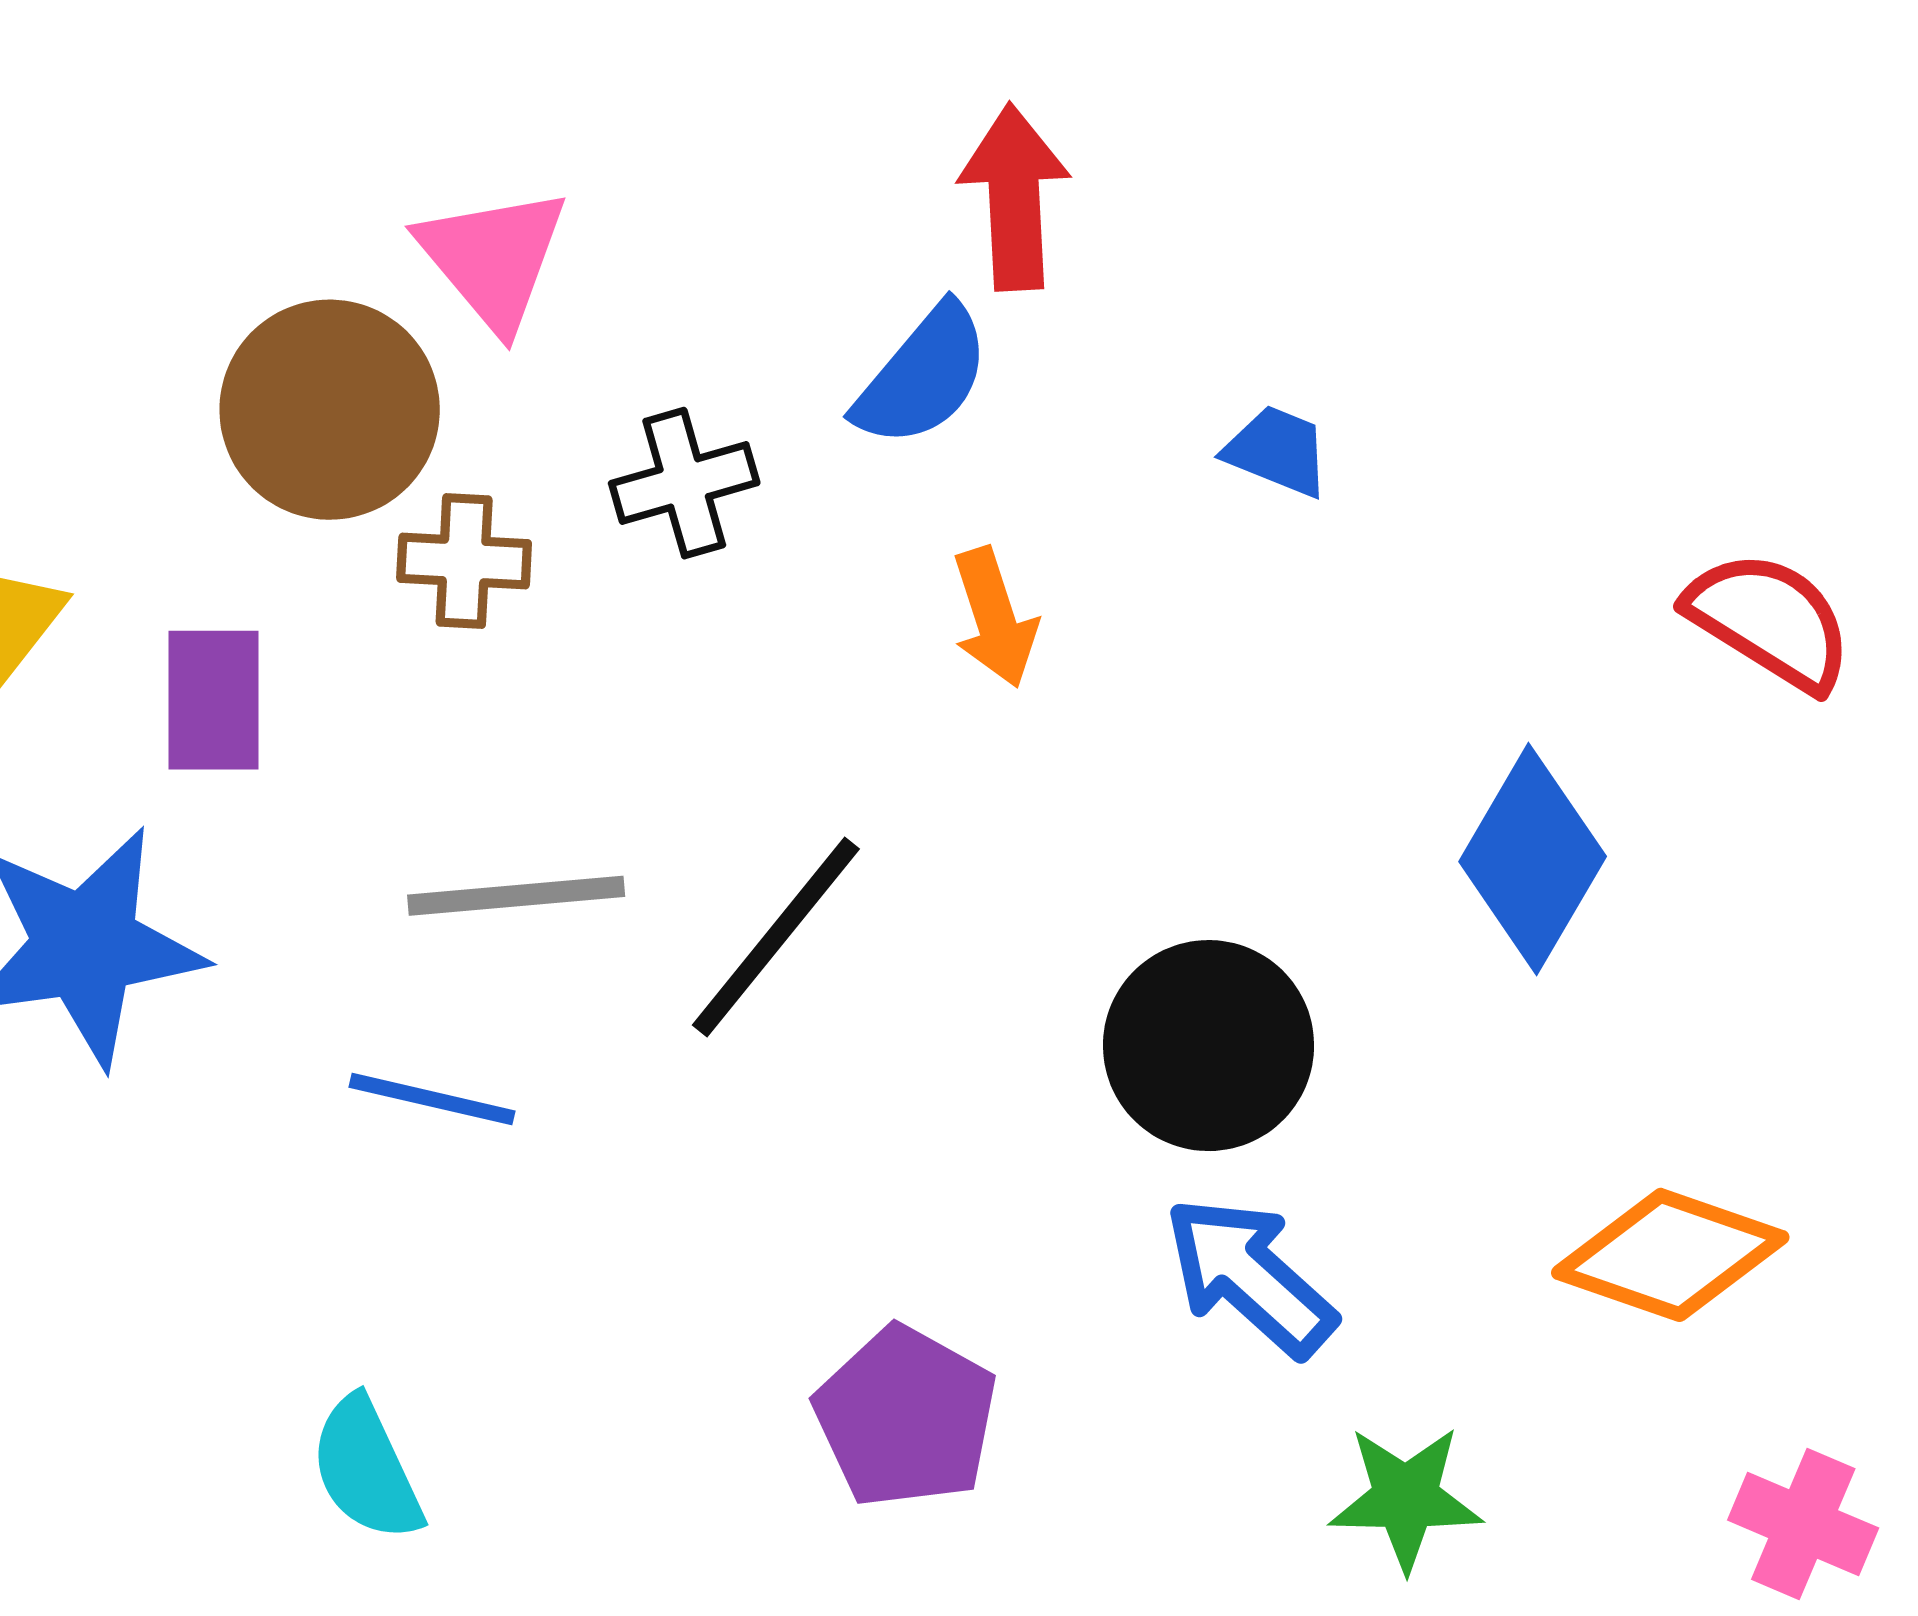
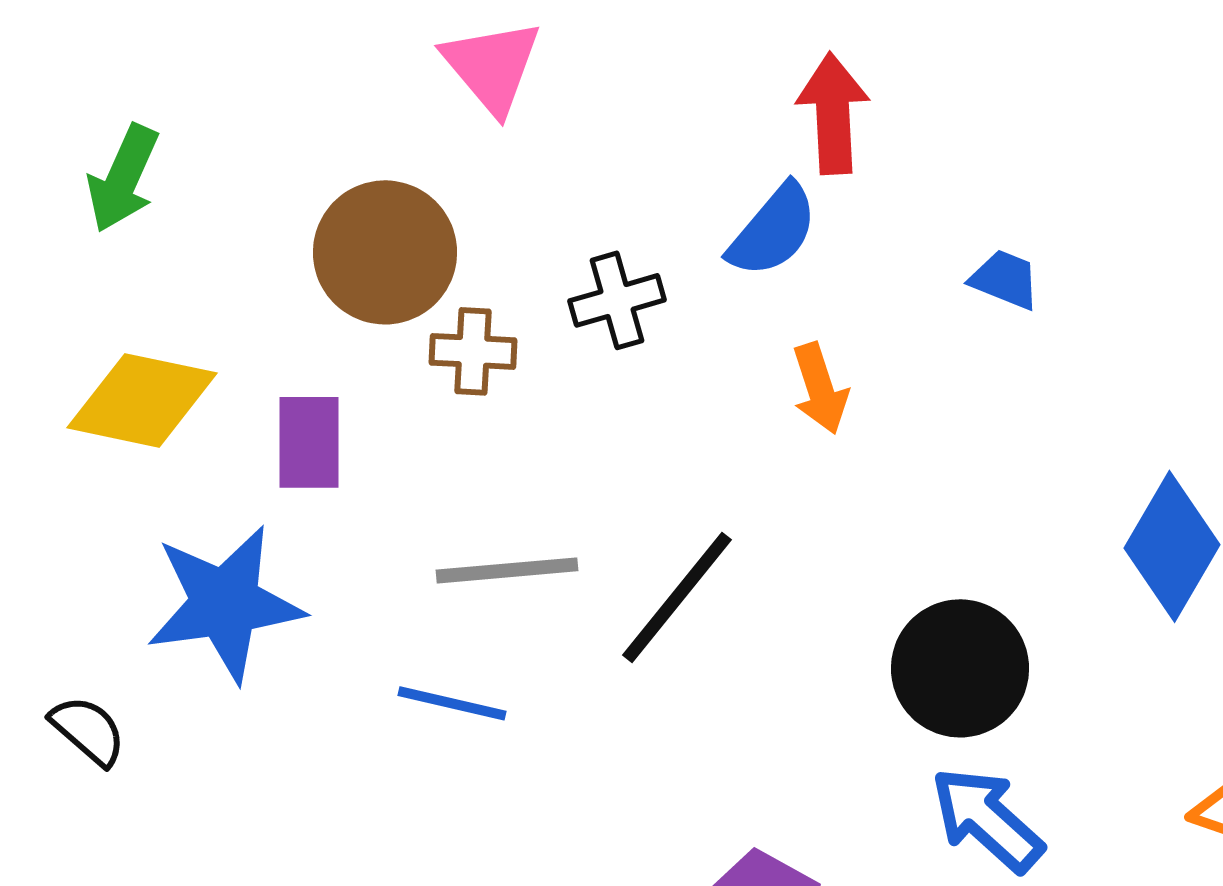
pink triangle: (493, 258) -> (492, 66), moved

